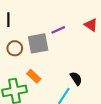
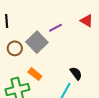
gray square: (38, 43) -> (37, 42), turned -30

